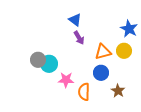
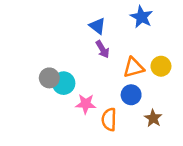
blue star: (129, 29) -> (141, 17), moved

